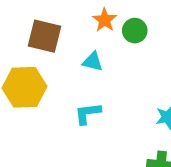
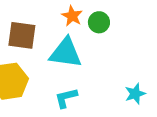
cyan triangle: (93, 62) -> (66, 53), size x1.8

